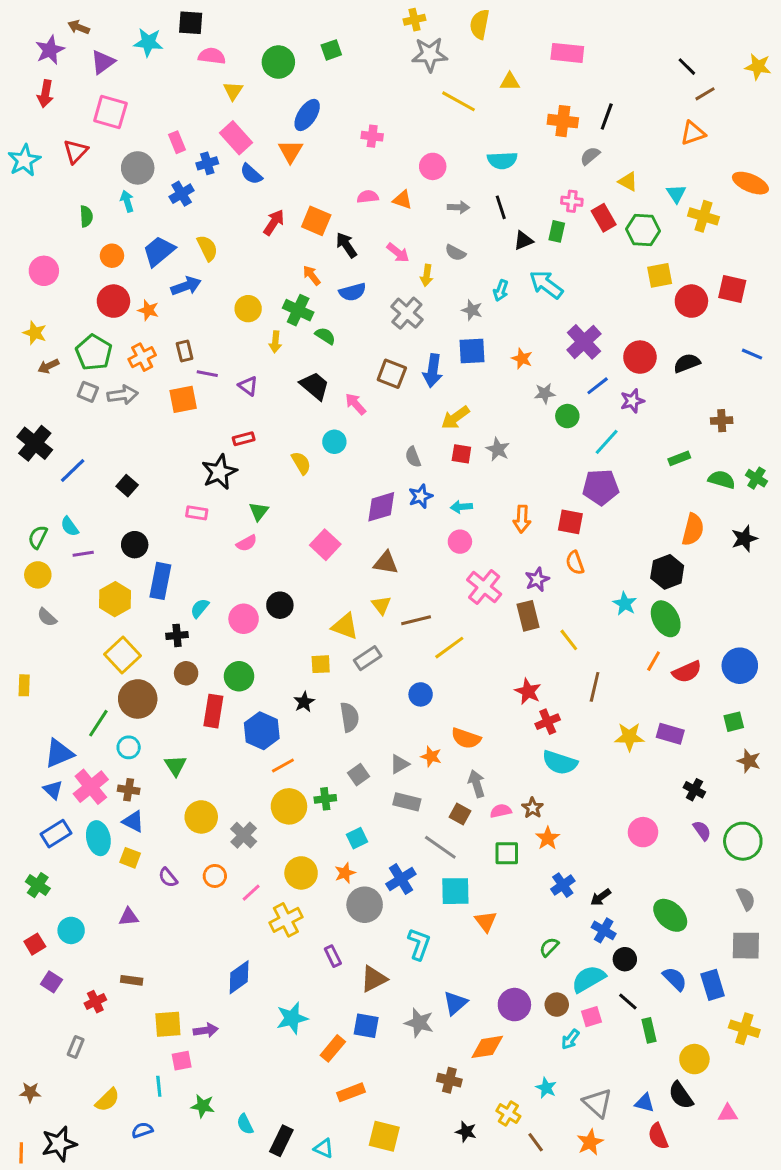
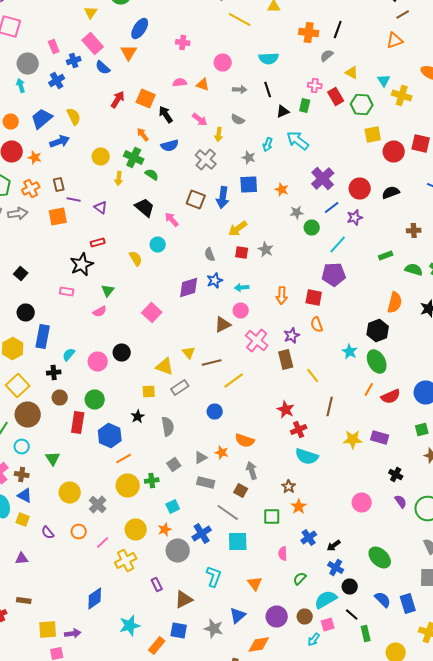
brown triangle: (386, 563) -> (223, 324), moved, turned -36
pink semicircle: (501, 811) -> (283, 554), moved, turned -80
orange triangle: (486, 921) -> (255, 584), moved

